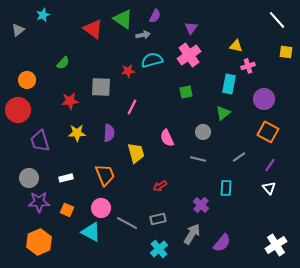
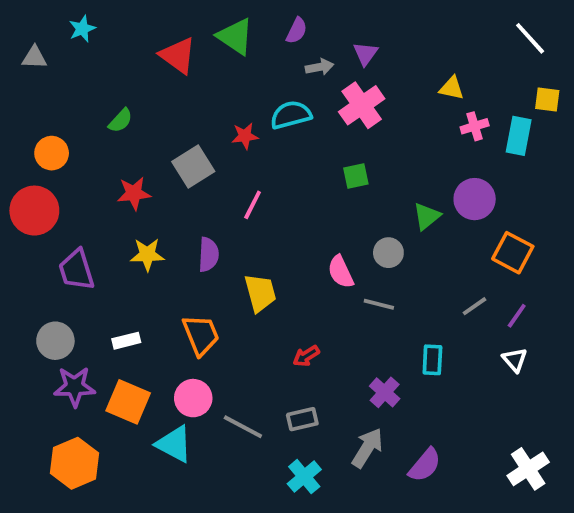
gray triangle: (18, 30) -> (34, 57), turned 40
gray arrow: (143, 35) -> (320, 67), moved
cyan rectangle: (229, 84) -> (519, 136), moved
gray square: (101, 87) -> (193, 167), turned -35
purple circle: (264, 99) -> (475, 199), moved
pink semicircle: (167, 138) -> (341, 272), moved
gray line: (239, 157) -> (475, 306), moved
orange square: (67, 210) -> (128, 402), size x1.6

